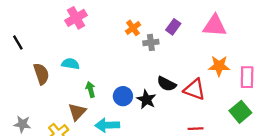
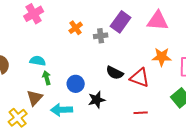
purple rectangle: (173, 27) -> (121, 22), size x1.5
orange cross: (133, 28) -> (76, 28), moved
cyan semicircle: (70, 64) -> (38, 61), moved
black star: (146, 99) -> (97, 100), moved, turned 30

